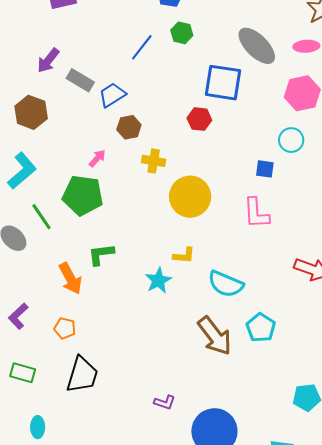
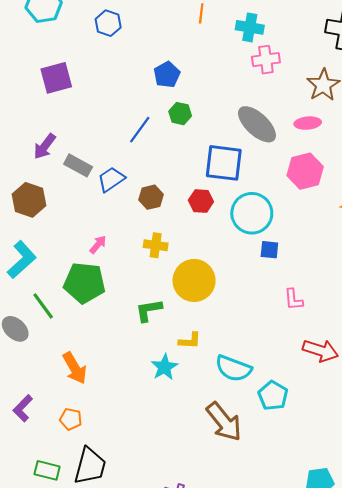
brown hexagon: (129, 127) -> (151, 197), moved
cyan circle: (291, 140) -> (252, 213), moved, size x1.6
pink L-shape: (256, 213) -> (293, 299), moved, size x0.7
green L-shape: (101, 254) -> (149, 310), moved
cyan pentagon: (261, 328) -> (273, 396), moved
green rectangle: (23, 373) -> (47, 470), moved

